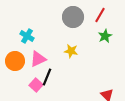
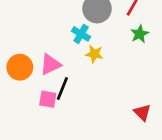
cyan cross: (27, 36) -> (81, 34), moved
pink square: (36, 85) -> (48, 99), turned -32

